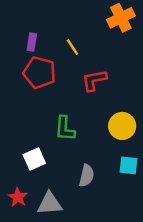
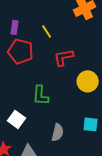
yellow circle: (122, 126) -> (88, 81), moved
white square: (34, 159) -> (17, 119), turned -30

